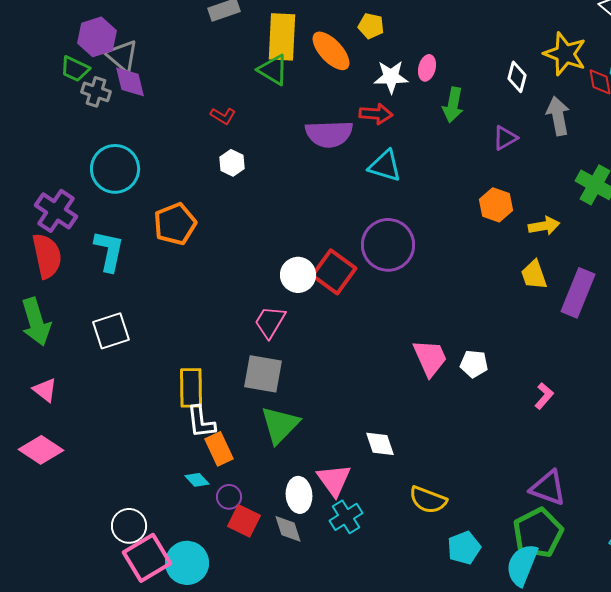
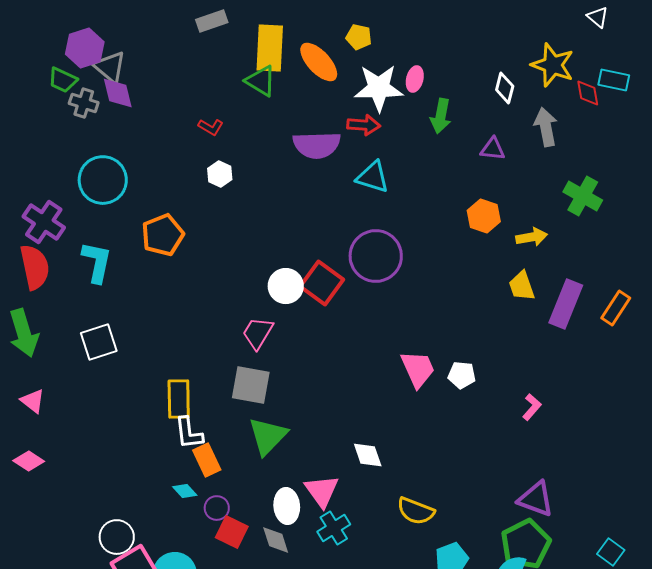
white star: (391, 77) -> (379, 88), size x1.4
purple triangle: (505, 138) -> (493, 149), turned 36
pink diamond: (41, 450) -> (29, 461), size x0.7

